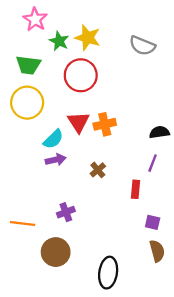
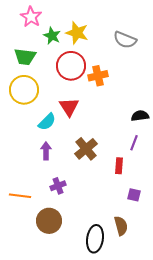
orange cross: (105, 124) -> (98, 76), moved
purple arrow: (56, 160) -> (46, 151), moved, turned -78
brown cross: (98, 170) -> (86, 149), size x1.6
brown semicircle: (157, 251) -> (121, 226), moved

